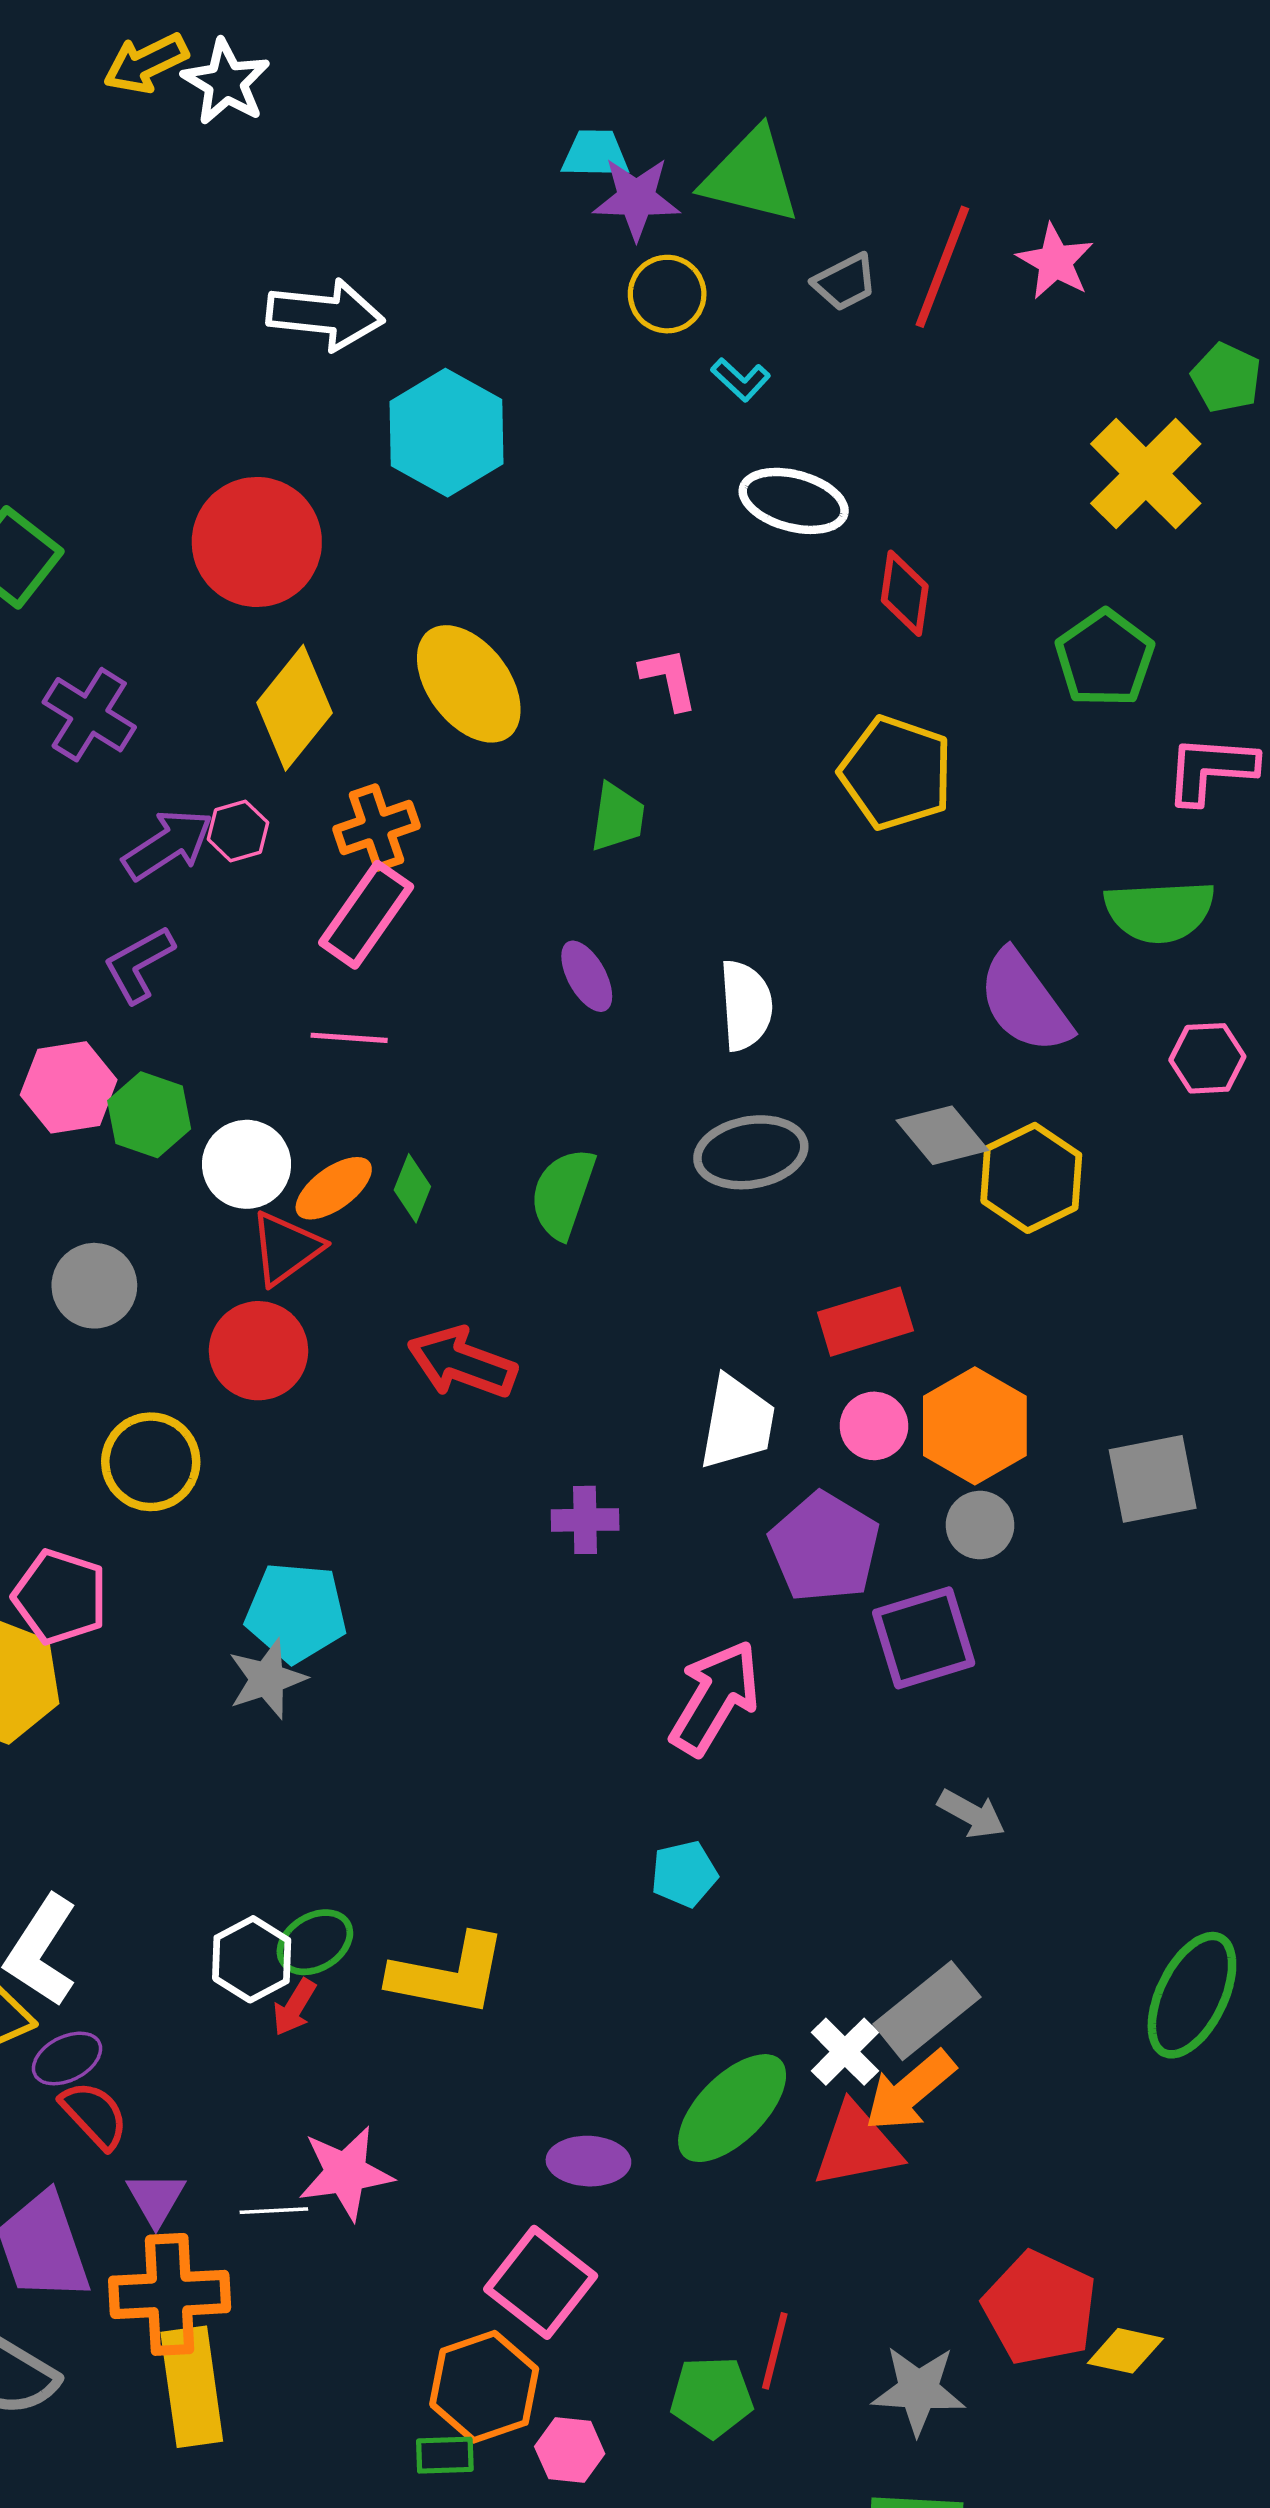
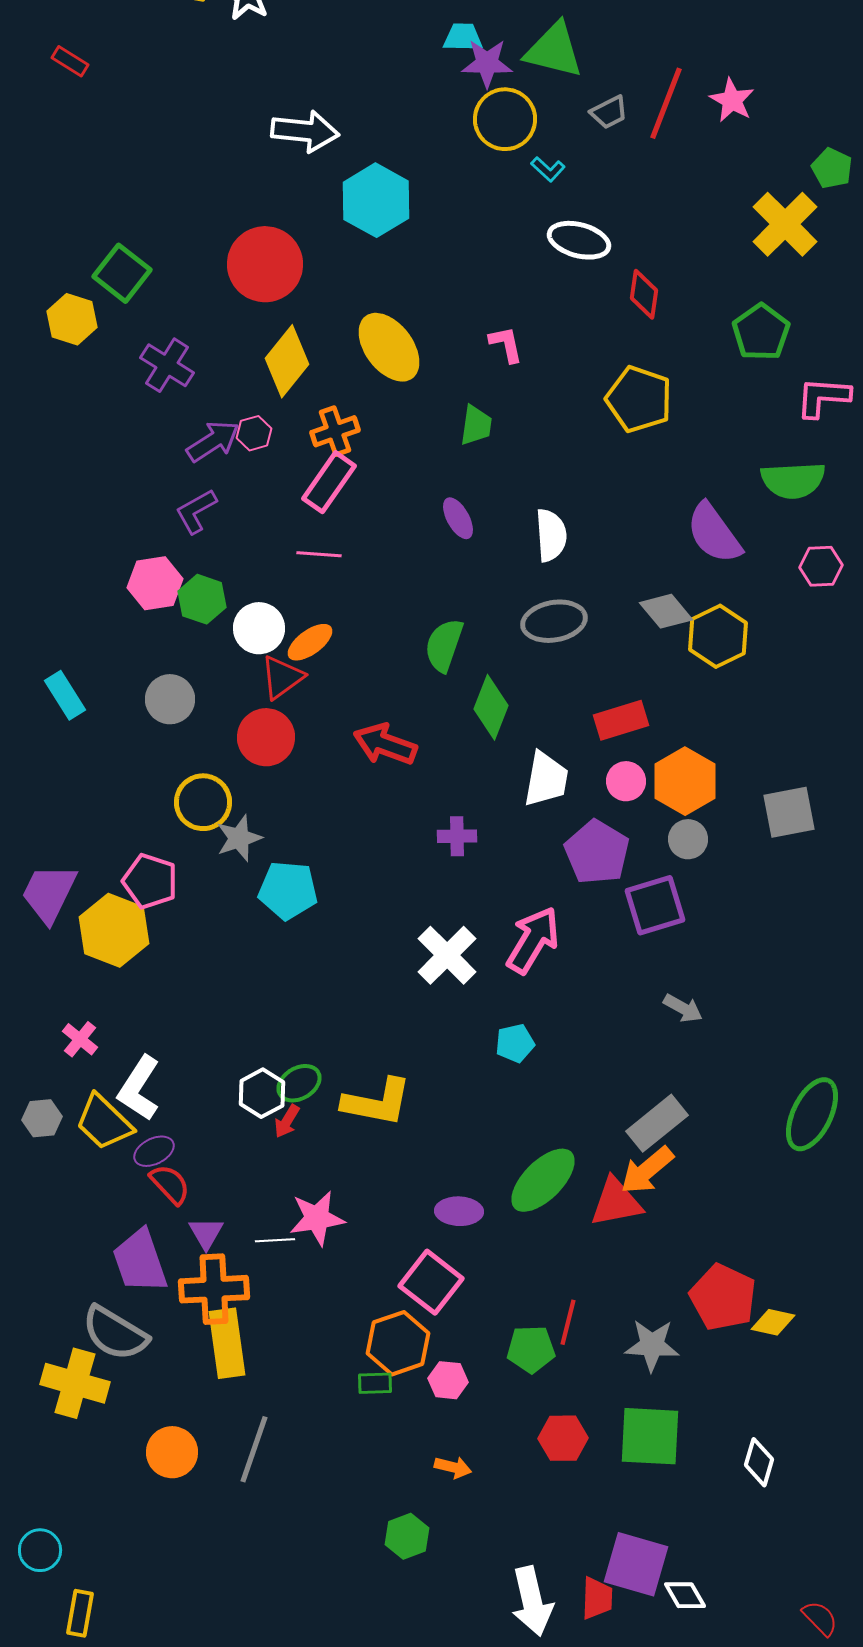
yellow circle: (667, 294) -> (505, 119), size x1.4
green diamond: (412, 1188) -> (491, 707), moved, size x1.6
gray star: (267, 1679) -> (239, 838), moved
white cross: (845, 2052) -> (447, 955), moved, size x1.5

